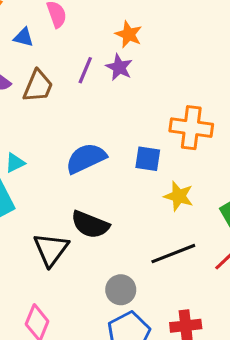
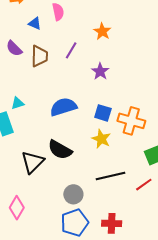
purple star: (119, 67) -> (100, 71), moved
brown trapezoid: (38, 86) -> (39, 56), turned -30
orange cross: (191, 128) -> (131, 121), moved
yellow star: (179, 196) -> (101, 139), moved

